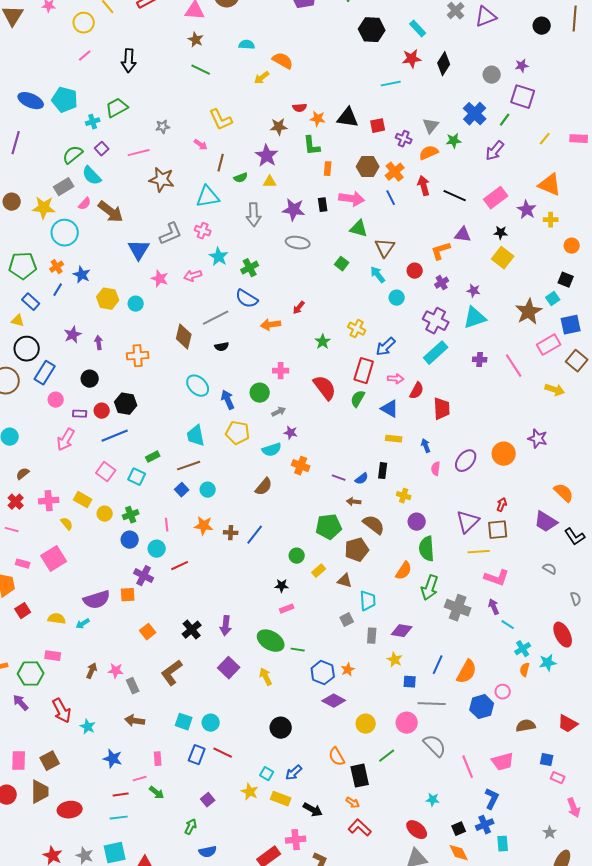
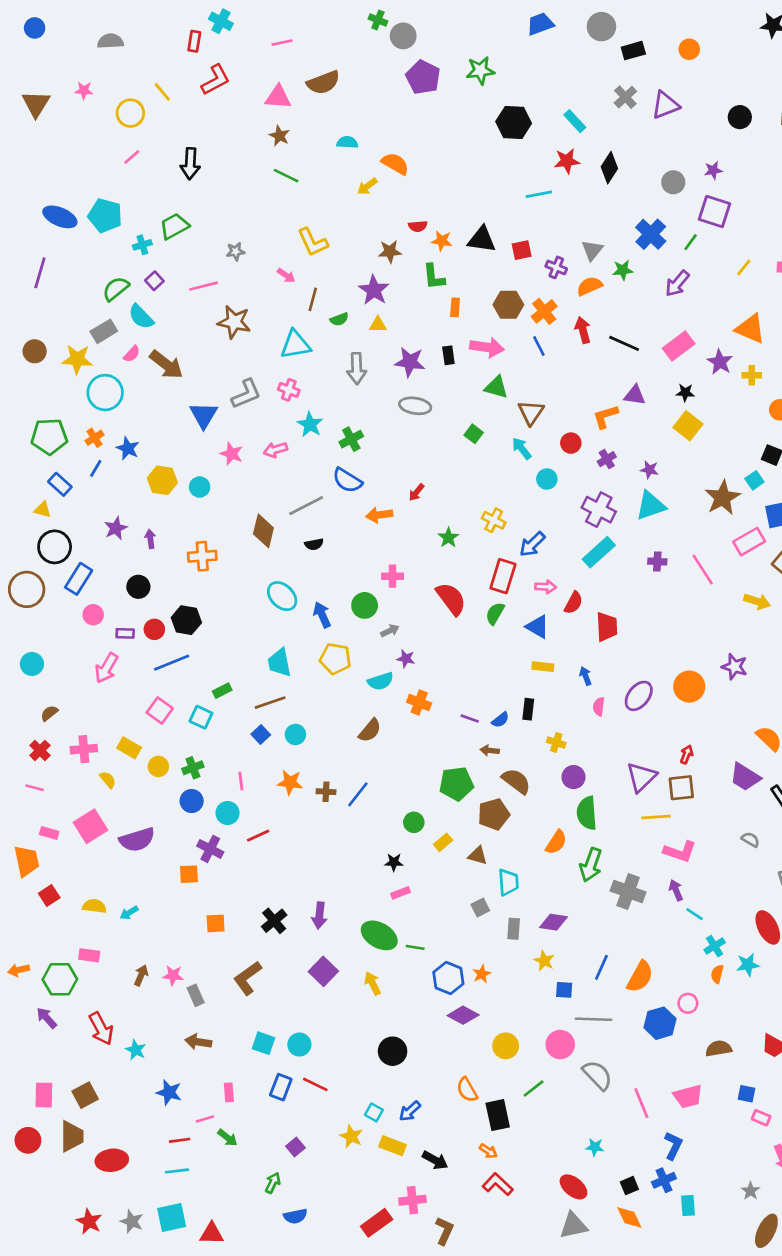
purple semicircle: (97, 600) -> (137, 840), moved
orange square: (148, 632) -> (216, 923), turned 35

